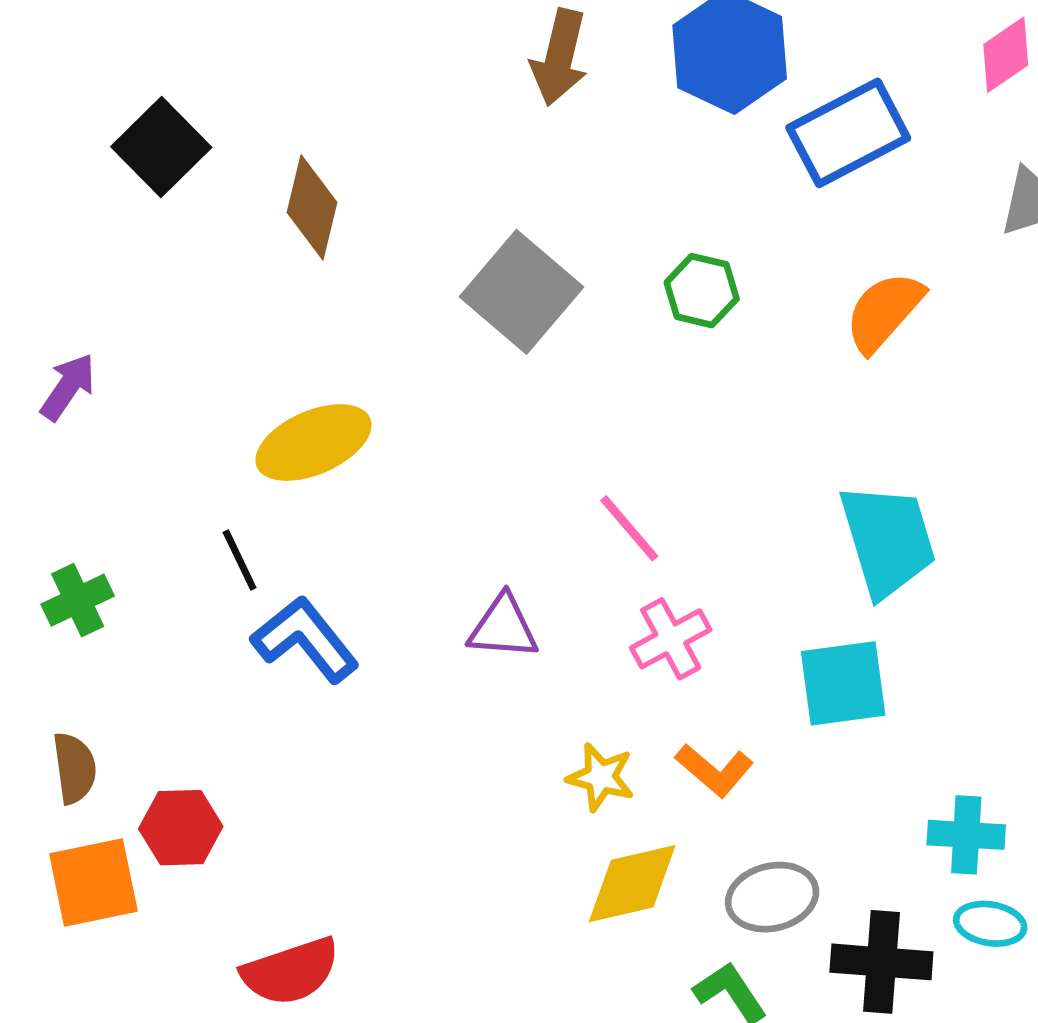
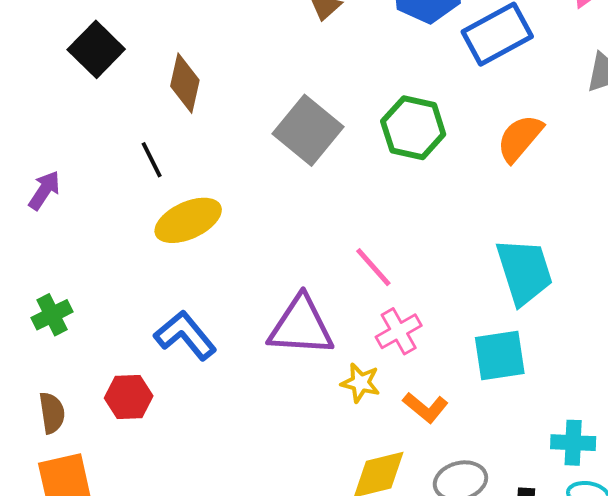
green hexagon: (702, 291) -> (413, 128), size x1.5
black line: (240, 560) -> (152, 160), moved
purple triangle: (503, 627) -> (301, 326), size x1.6
yellow star: (601, 777) -> (360, 383), moved
red hexagon: (181, 828) -> (129, 397), moved

